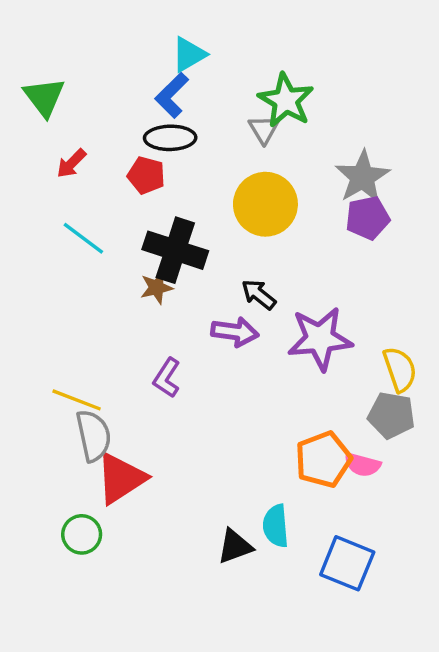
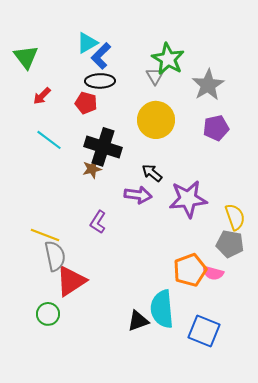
cyan triangle: (189, 54) -> (87, 43), moved
gray star: (362, 177) -> (208, 85), moved
cyan semicircle: (276, 526) -> (162, 309), size x1.5

